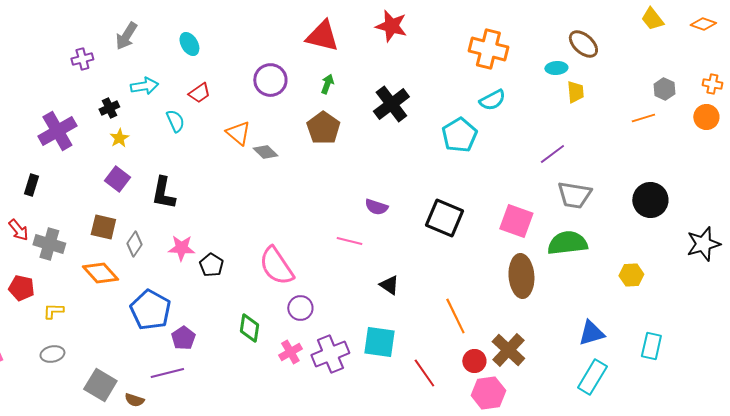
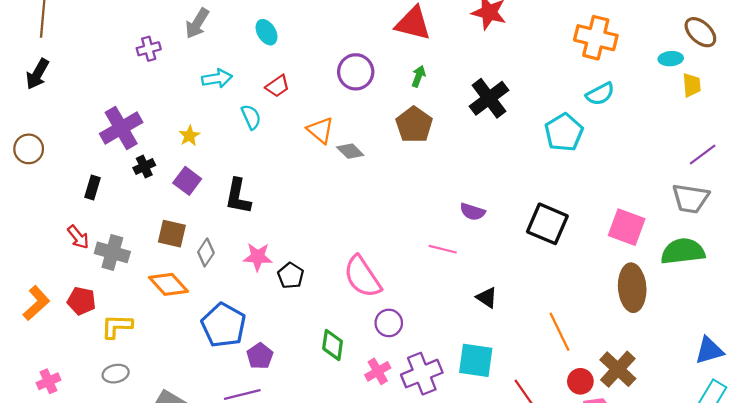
black cross: (109, 108) -> (144, 167), moved
purple line: (552, 154) -> (703, 154), moved
yellow L-shape: (53, 311) -> (117, 326), size x1.4

